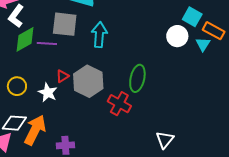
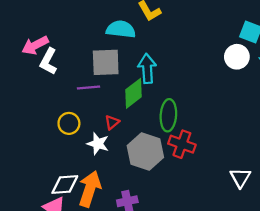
green diamond: (25, 39) -> (133, 93), moved
green ellipse: (137, 78) -> (168, 115), moved
gray hexagon: (88, 81) -> (145, 152), moved
yellow circle: (17, 86) -> (69, 123), moved

